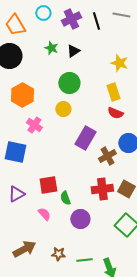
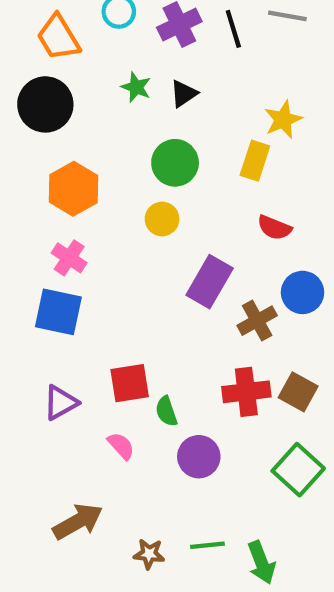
yellow star: (119, 63) -> (283, 120), turned 30
yellow rectangle: (113, 92) -> (255, 161), moved, turned 36
pink cross: (34, 125) -> (69, 258), moved
brown star: (58, 254) -> (149, 554), moved

